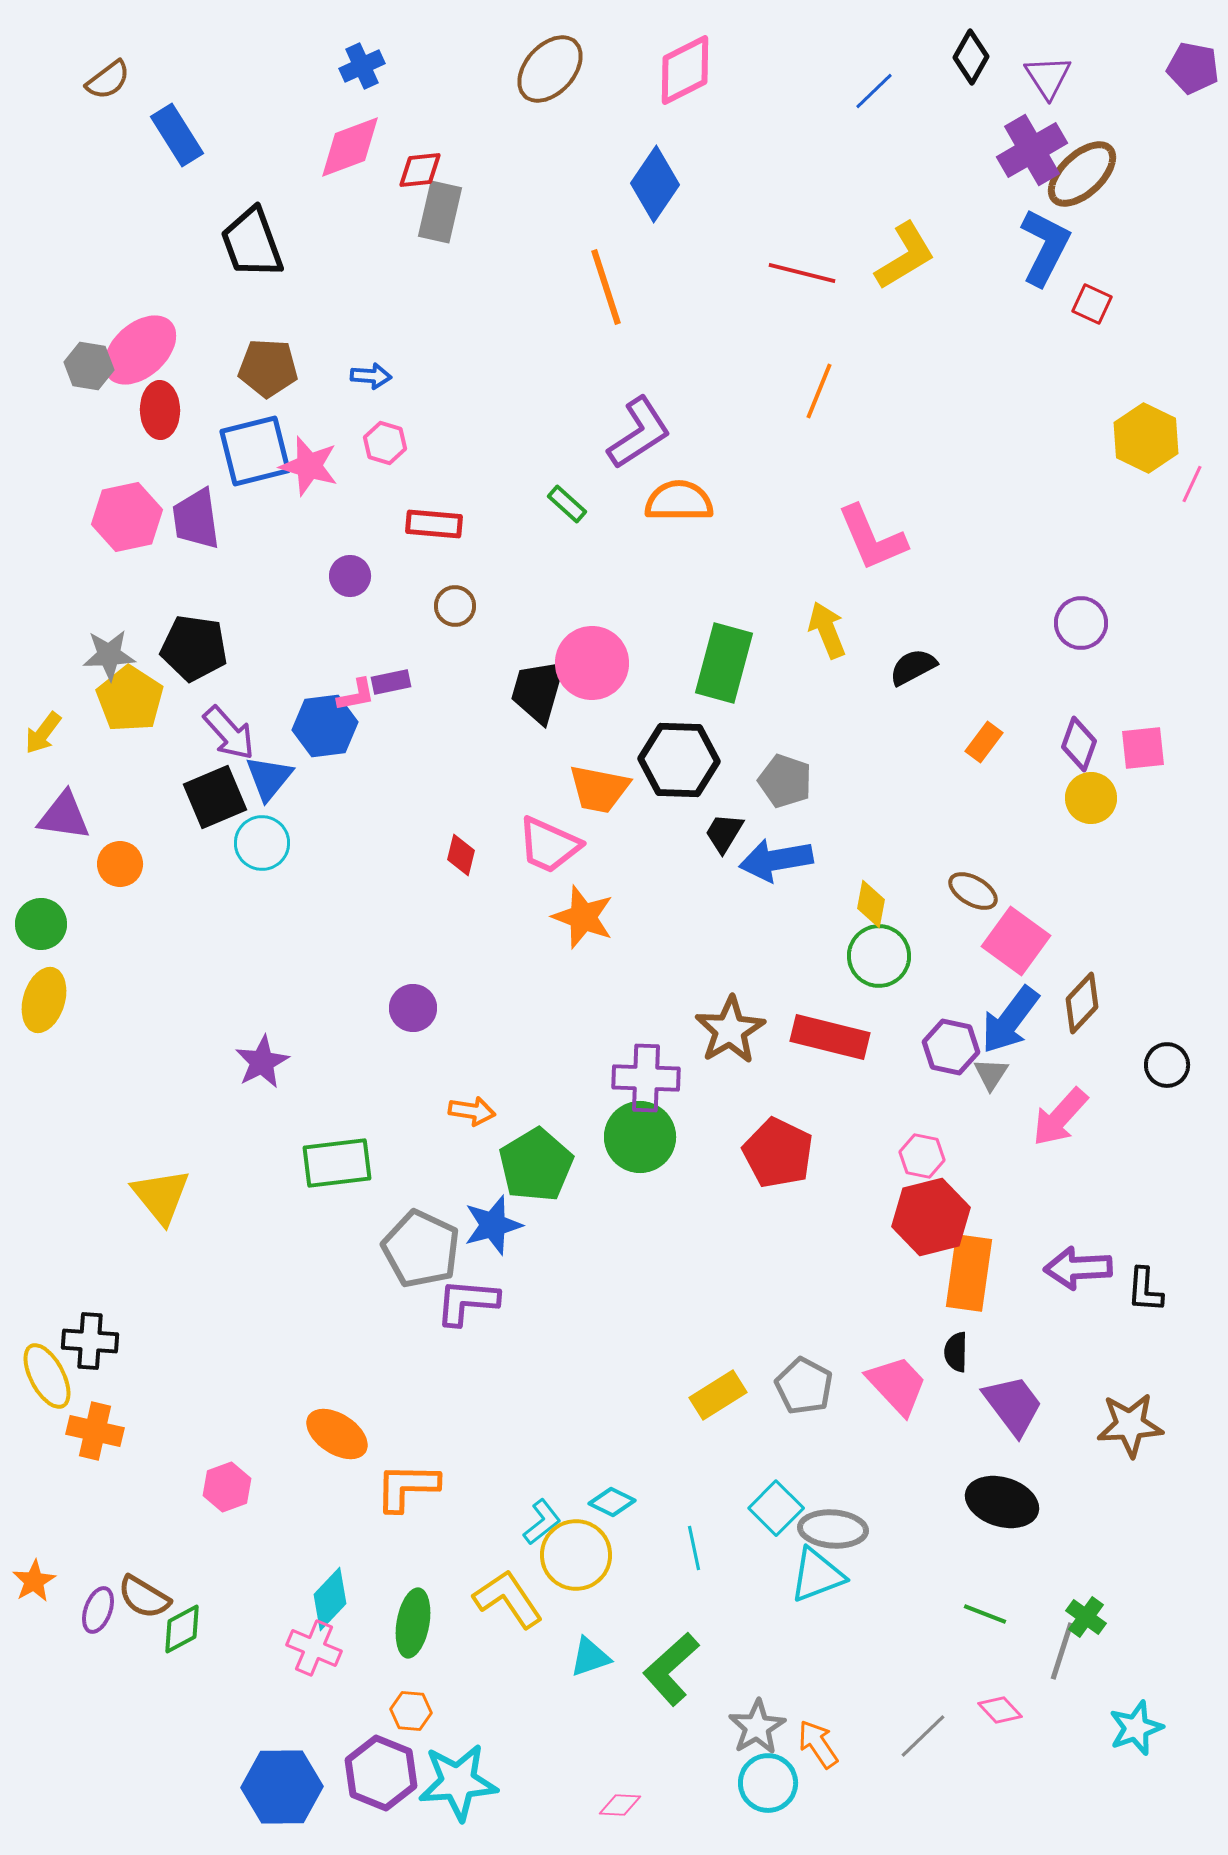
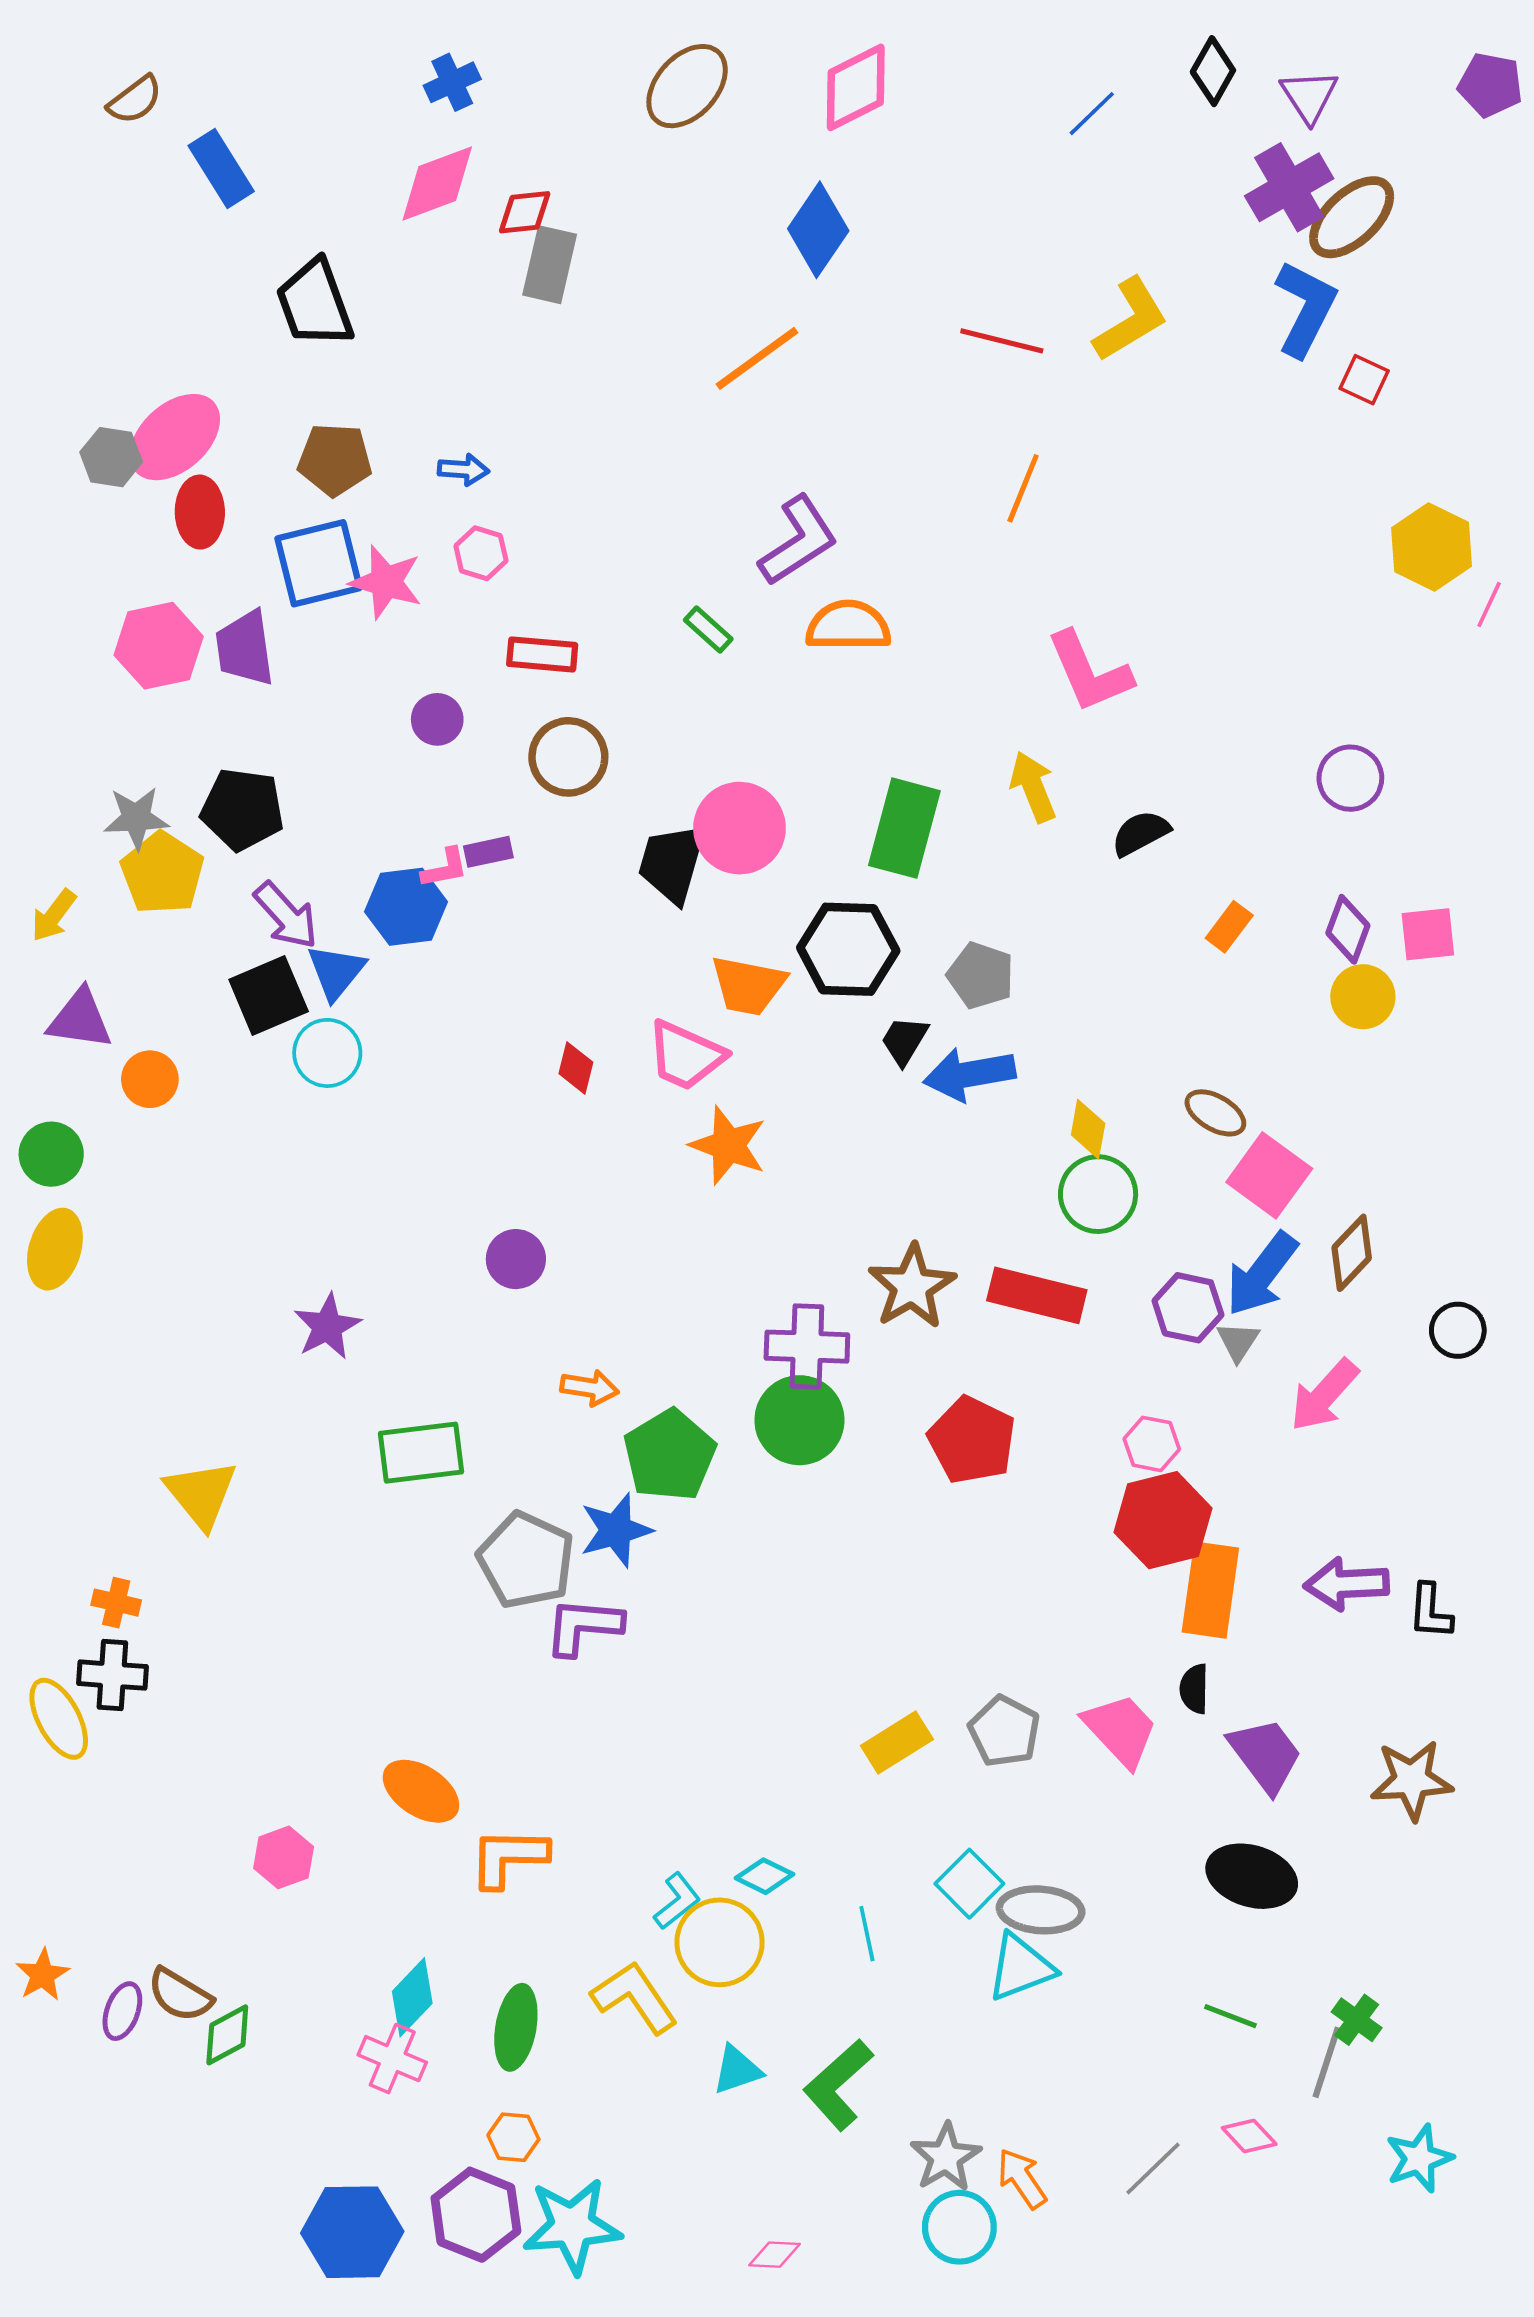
orange line: (606, 287) -> (757, 358), turned 72
brown circle: (455, 606) -> (568, 757), size x1.5
orange cross: (95, 1431) -> (116, 1603), moved, size x0.7

